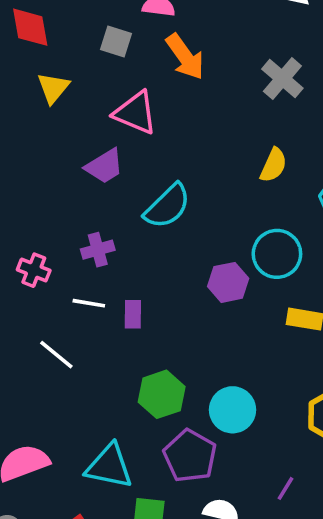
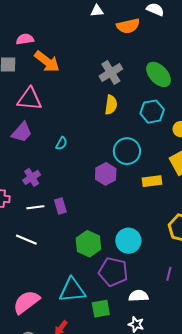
gray cross: (282, 79) -> (111, 73), moved, turned 35
cyan semicircle: (167, 206) -> (61, 143), size x0.5

